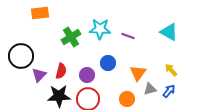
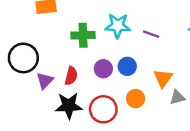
green cross: (71, 37) -> (83, 35), turned 30
purple circle: (87, 75) -> (103, 69), moved
orange circle: (127, 99) -> (136, 99), moved

